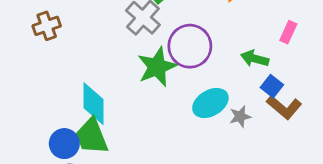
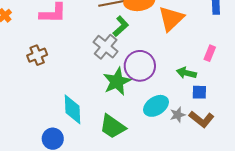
blue square: (272, 86) -> (199, 92), turned -35
brown L-shape: (284, 107) -> (202, 119), moved
green trapezoid: (92, 136) -> (113, 127), moved, turned -32

